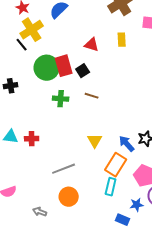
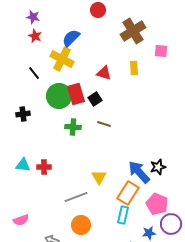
yellow cross: (32, 30) -> (62, 59), moved, turned -30
yellow triangle: (95, 141) -> (99, 177), moved
blue arrow: (127, 144) -> (139, 172), size x1.4

